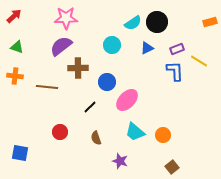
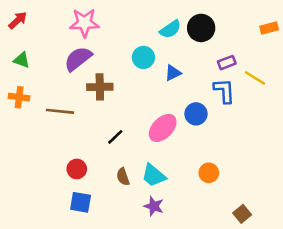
blue triangle: (147, 48) -> (173, 73), moved
blue circle: (107, 82) -> (196, 114), moved
cyan trapezoid: (135, 132) -> (154, 175), moved
blue square: (20, 153) -> (81, 202), moved
brown square: (172, 167) -> (242, 214), moved

